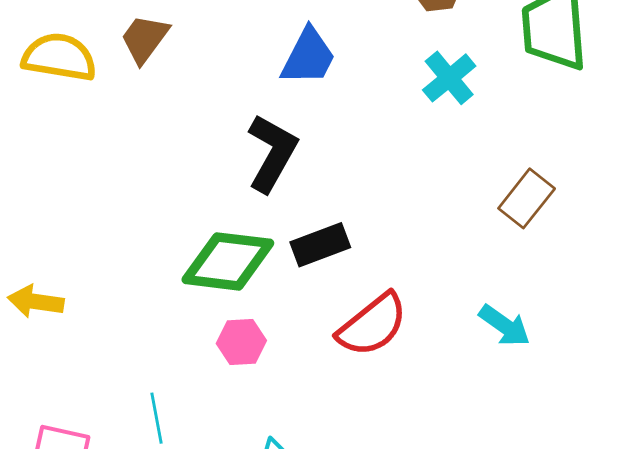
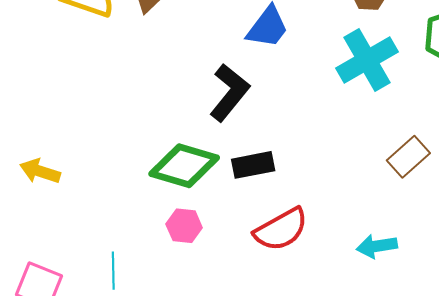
cyan cross: (449, 78) -> (367, 60), size x1.5
cyan arrow: (505, 326) -> (377, 246), turned 126

